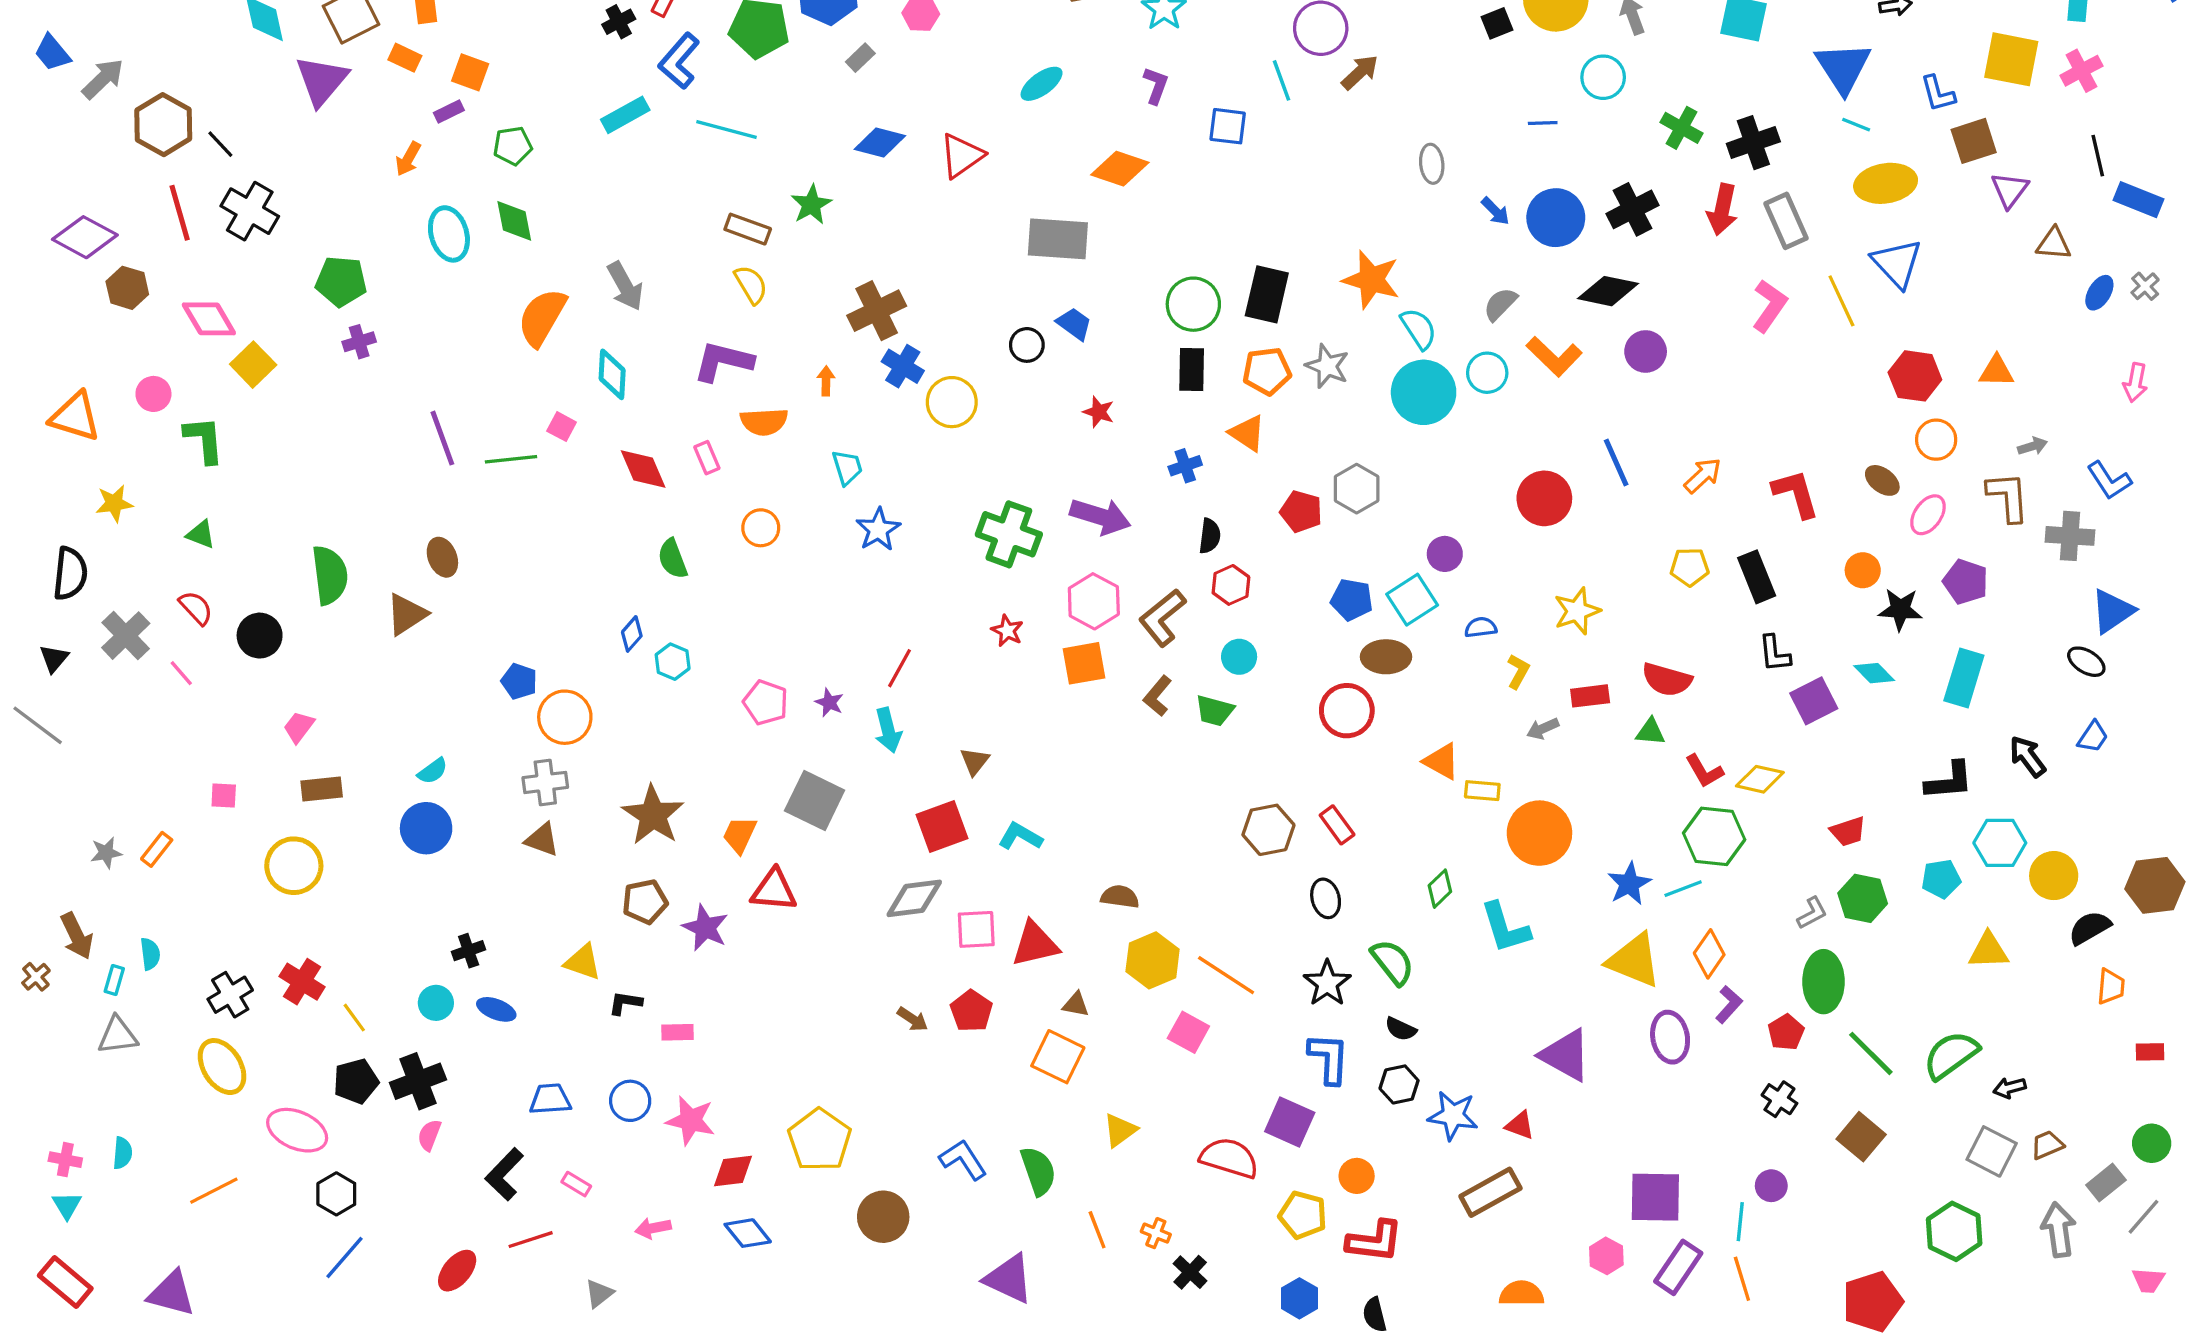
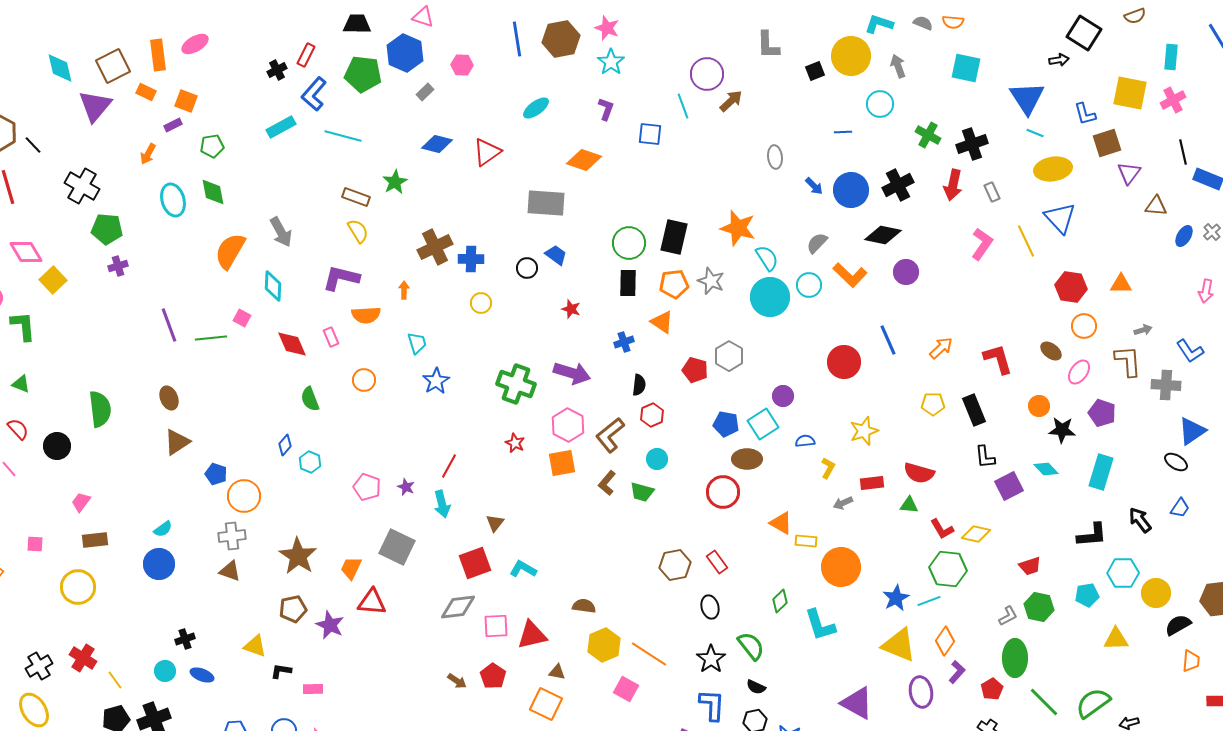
black cross: (250, 211) -> (82, 186), moved
gray rectangle: (1786, 221) -> (992, 192), size x0.6
blue cross: (903, 366) -> (471, 259), moved, turned -30
yellow circle: (952, 402) -> (481, 303), size x0.7
brown triangle: (406, 614) -> (177, 442), moved

